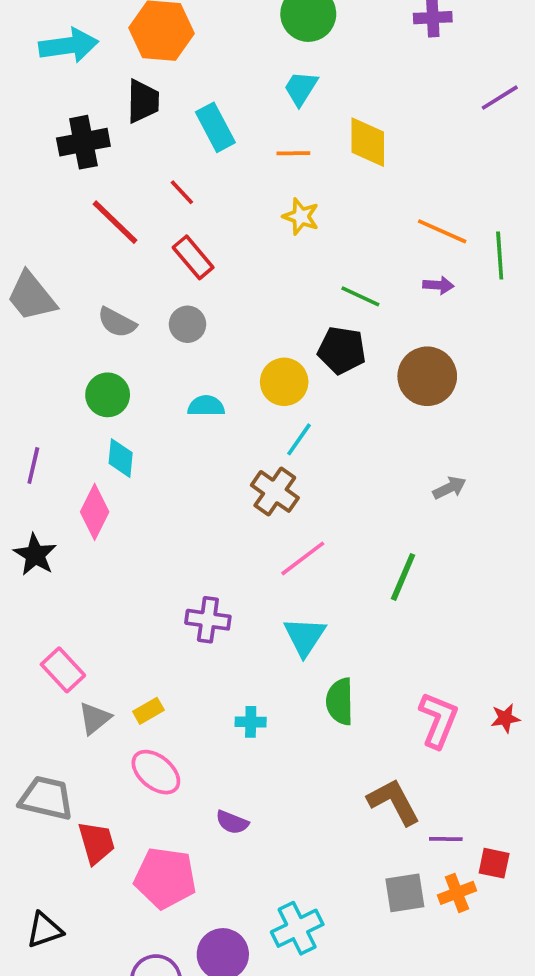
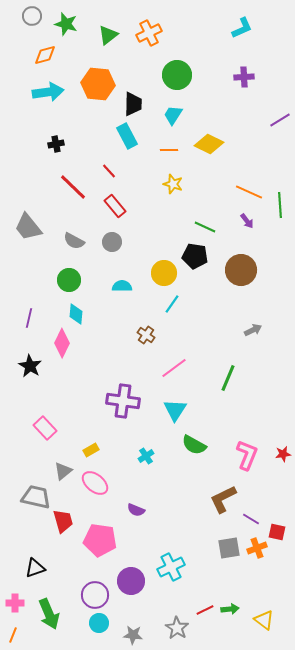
black trapezoid: (143, 101) -> (133, 104), moved
black cross: (83, 142) -> (56, 144), size x0.6
yellow diamond: (368, 142) -> (209, 144), turned -64
purple arrow: (438, 285) -> (247, 221), turned 49
brown cross: (275, 491) -> (146, 335), moved, size x0.7
purple cross: (208, 620) -> (123, 401), size x1.4
green semicircle: (340, 701) -> (194, 445), turned -60
gray triangle: (95, 718) -> (63, 471), moved
cyan cross: (251, 722) -> (146, 456), turned -35
brown L-shape: (394, 802) -> (223, 499), turned -88
purple line: (446, 839) -> (251, 519), turned 30

